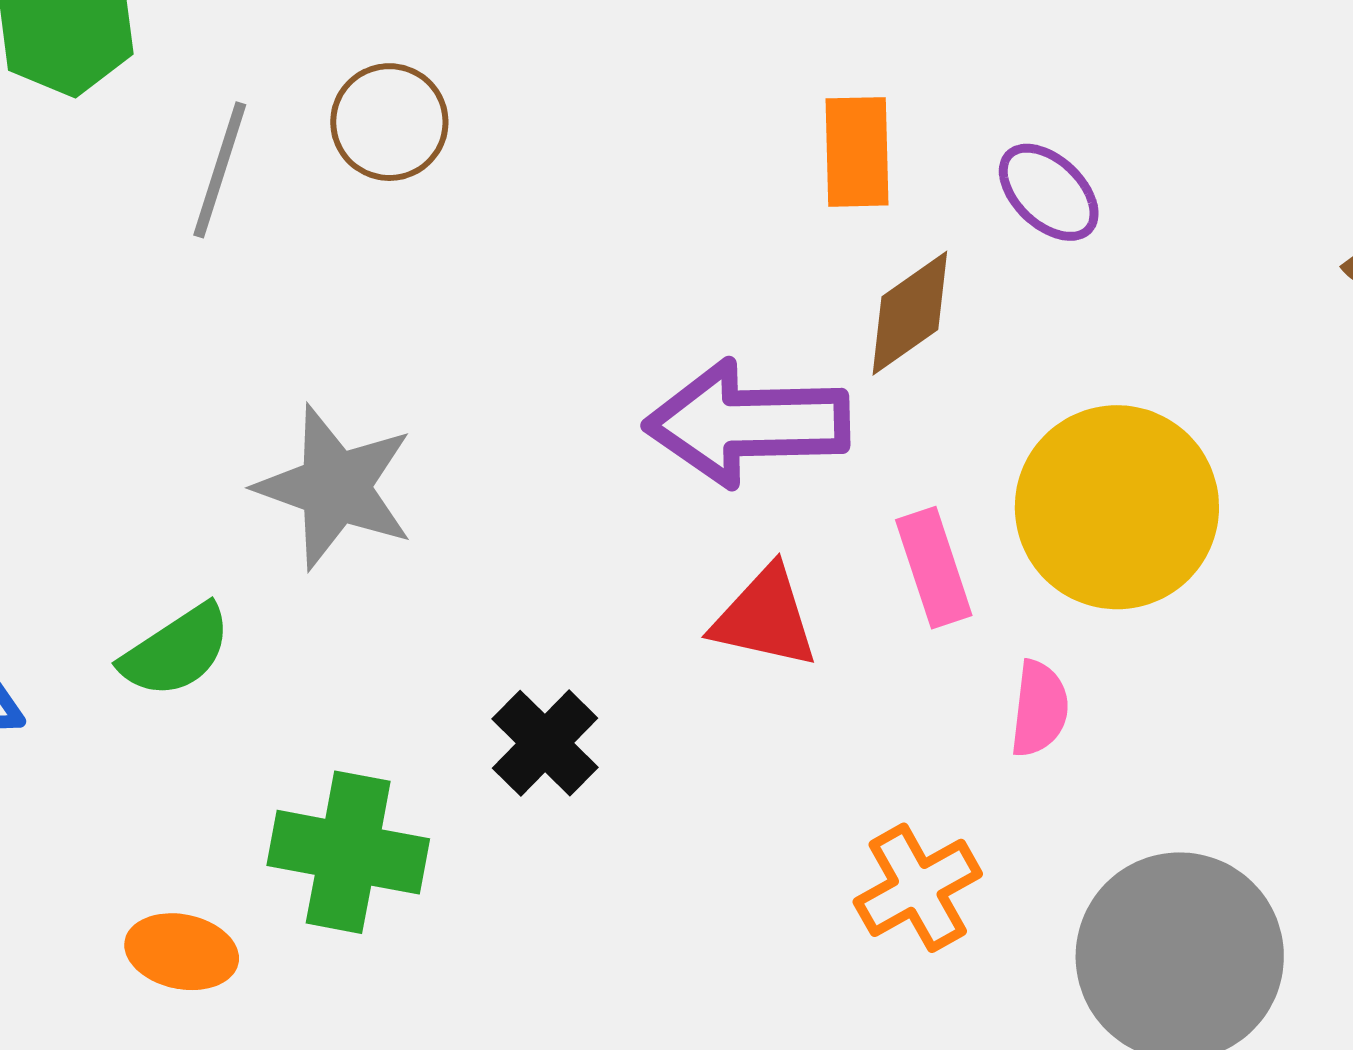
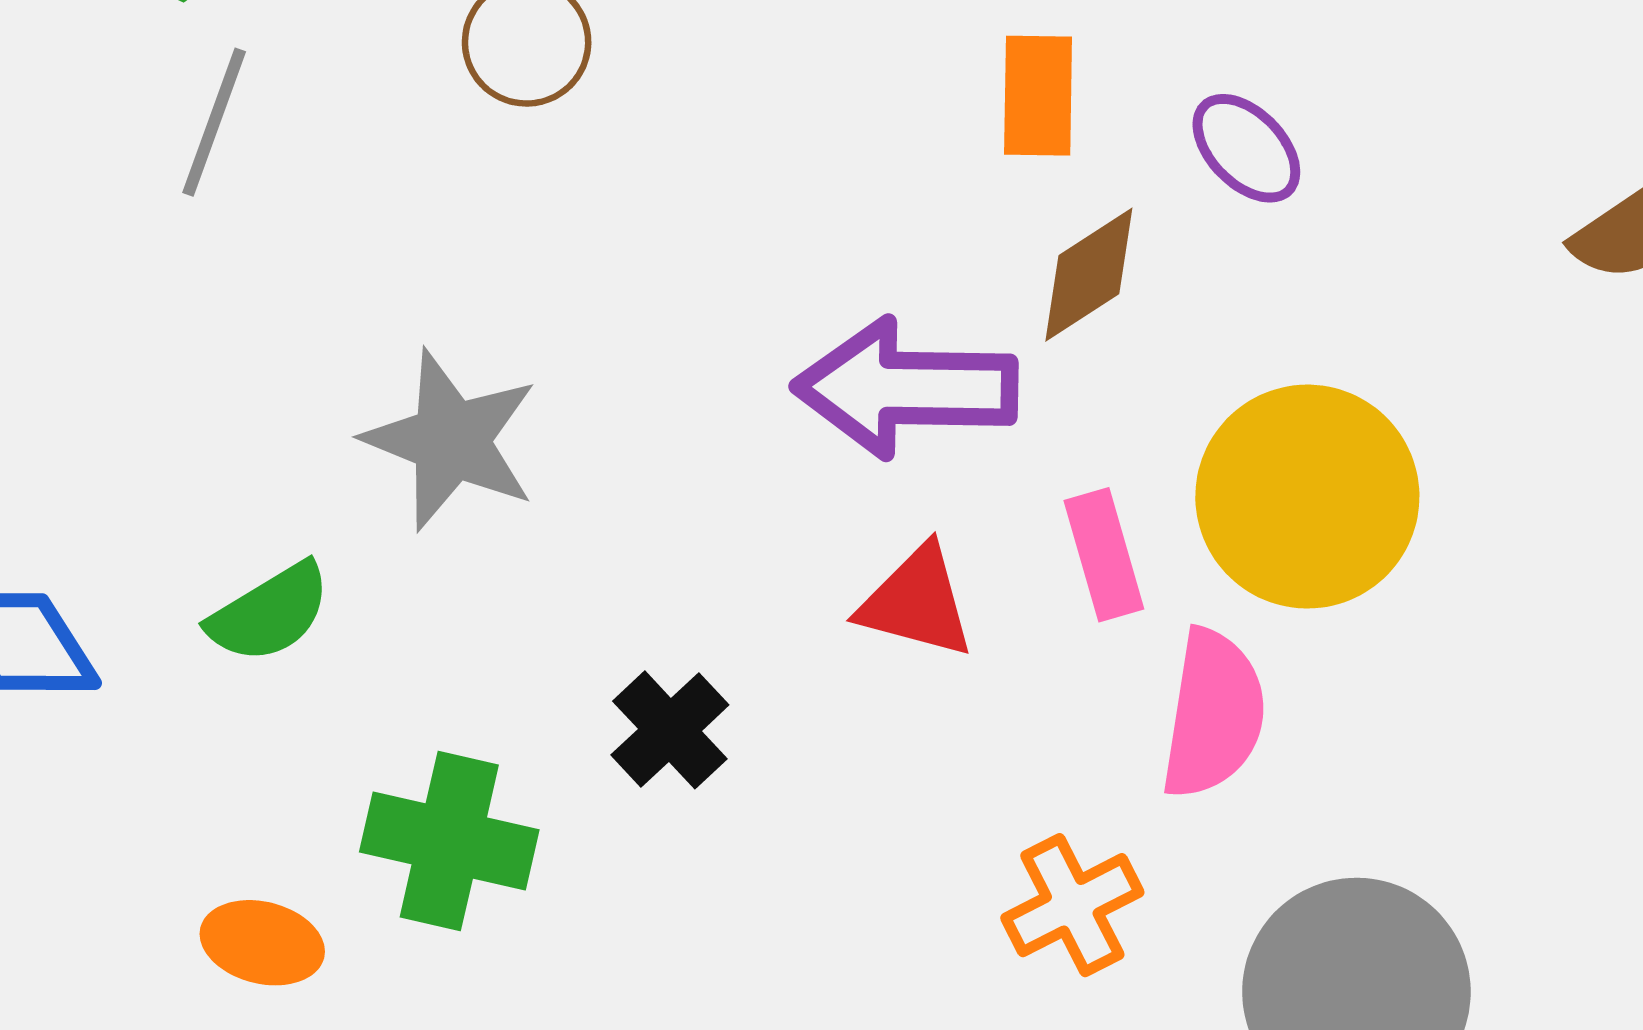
gray line: (220, 170) -> (214, 122), moved
pink semicircle: (1039, 709) -> (1213, 714), size x1.6

